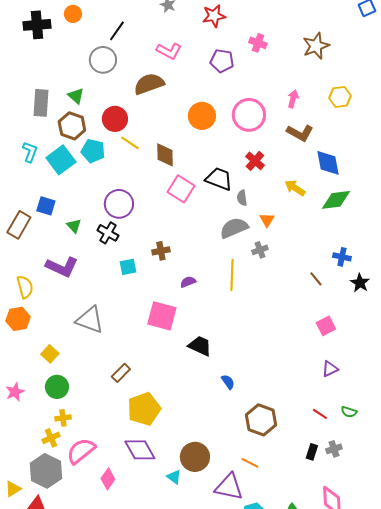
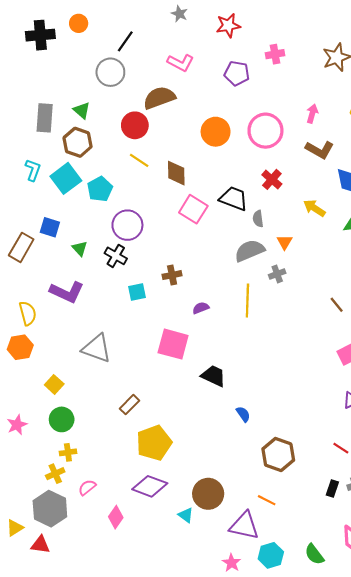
pink cross: (258, 43) -> (275, 54), turned -30
red circle: (115, 119) -> (135, 125), moved
cyan pentagon: (93, 151) -> (100, 189), moved, turned 30
purple diamond: (140, 450) -> (150, 486), turned -40
pink semicircle: (81, 451) -> (87, 487), size x0.6

